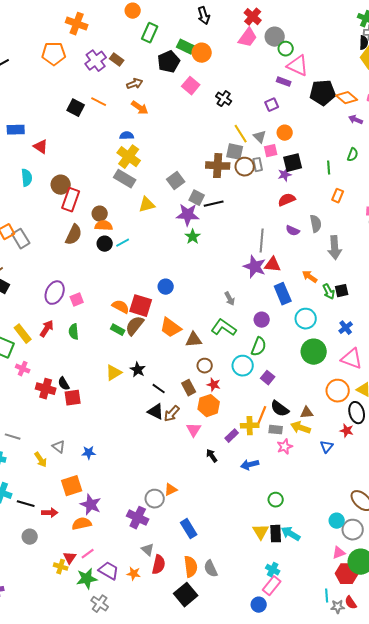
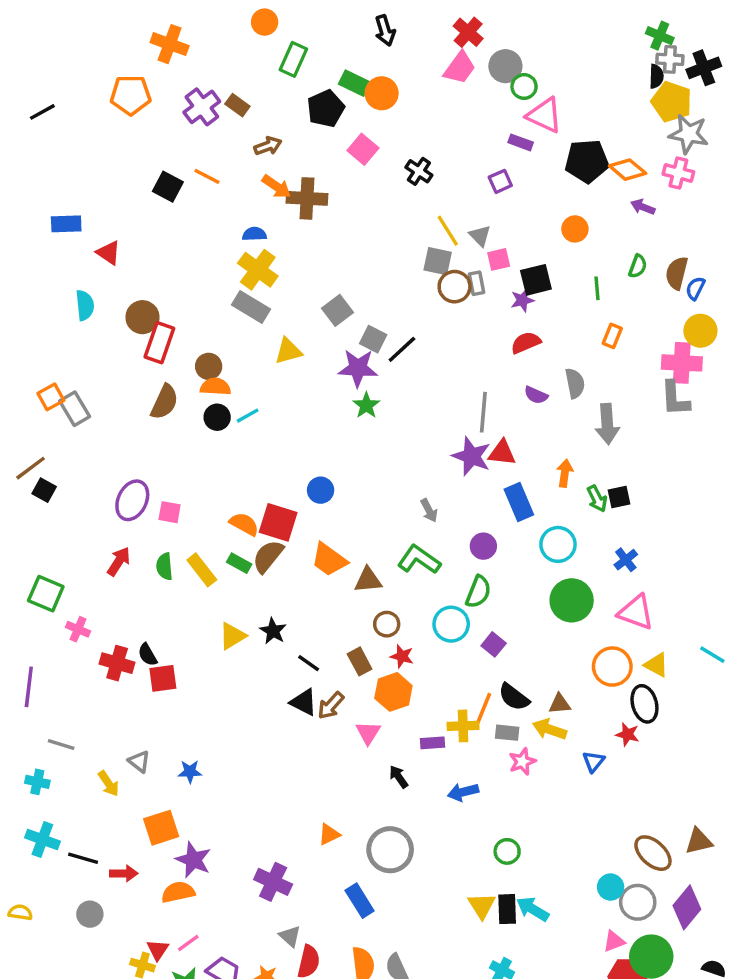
orange circle: (285, 133) -> (575, 229), moved
brown cross: (218, 166) -> (307, 198), moved
black line: (214, 204) -> (402, 349), turned -30
orange arrow: (310, 277) -> (565, 473), turned 63
pink square: (77, 300) -> (170, 512), turned 32
yellow rectangle: (23, 334) -> (202, 570), moved
purple rectangle: (232, 436) -> (432, 743), turned 40
gray circle: (155, 499) -> (390, 850), moved, size x1.4

